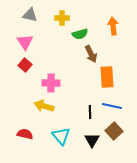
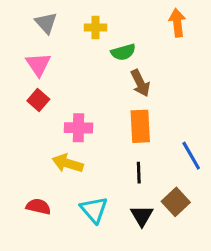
gray triangle: (30, 15) -> (46, 23), turned 35
orange arrow: (113, 26) -> (177, 23), moved
orange rectangle: (107, 77) -> (140, 126), moved
blue line: (112, 106) -> (191, 156), moved, turned 48

